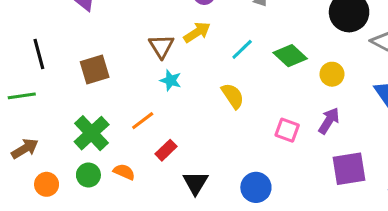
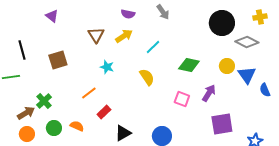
brown triangle: (161, 46) -> (96, 35), moved
green diamond: (290, 56) -> (189, 65), moved, turned -30
yellow circle: (332, 74) -> (227, 66), moved
green cross: (92, 133) -> (44, 101), moved, size x0.7
brown arrow: (25, 149) -> (26, 113), moved
black triangle: (195, 183) -> (123, 133), turned 30

